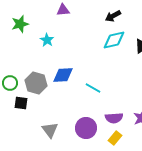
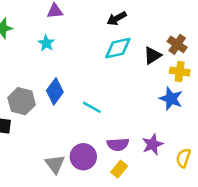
cyan star: (47, 40) -> (46, 43), moved
blue diamond: (63, 75) -> (55, 91), turned -50
gray triangle: (50, 130) -> (55, 164), moved

